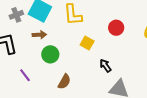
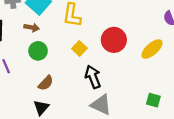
red circle: (116, 28) -> (114, 40), size x1.5
black arrow: (105, 66) -> (93, 77), size x1.5

